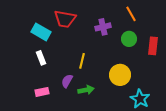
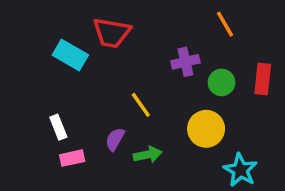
purple cross: (103, 27) -> (185, 62), moved
green circle: (129, 39) -> (222, 82), moved
white rectangle: (41, 58) -> (58, 127), moved
yellow line: (82, 61) -> (141, 105), turned -49

